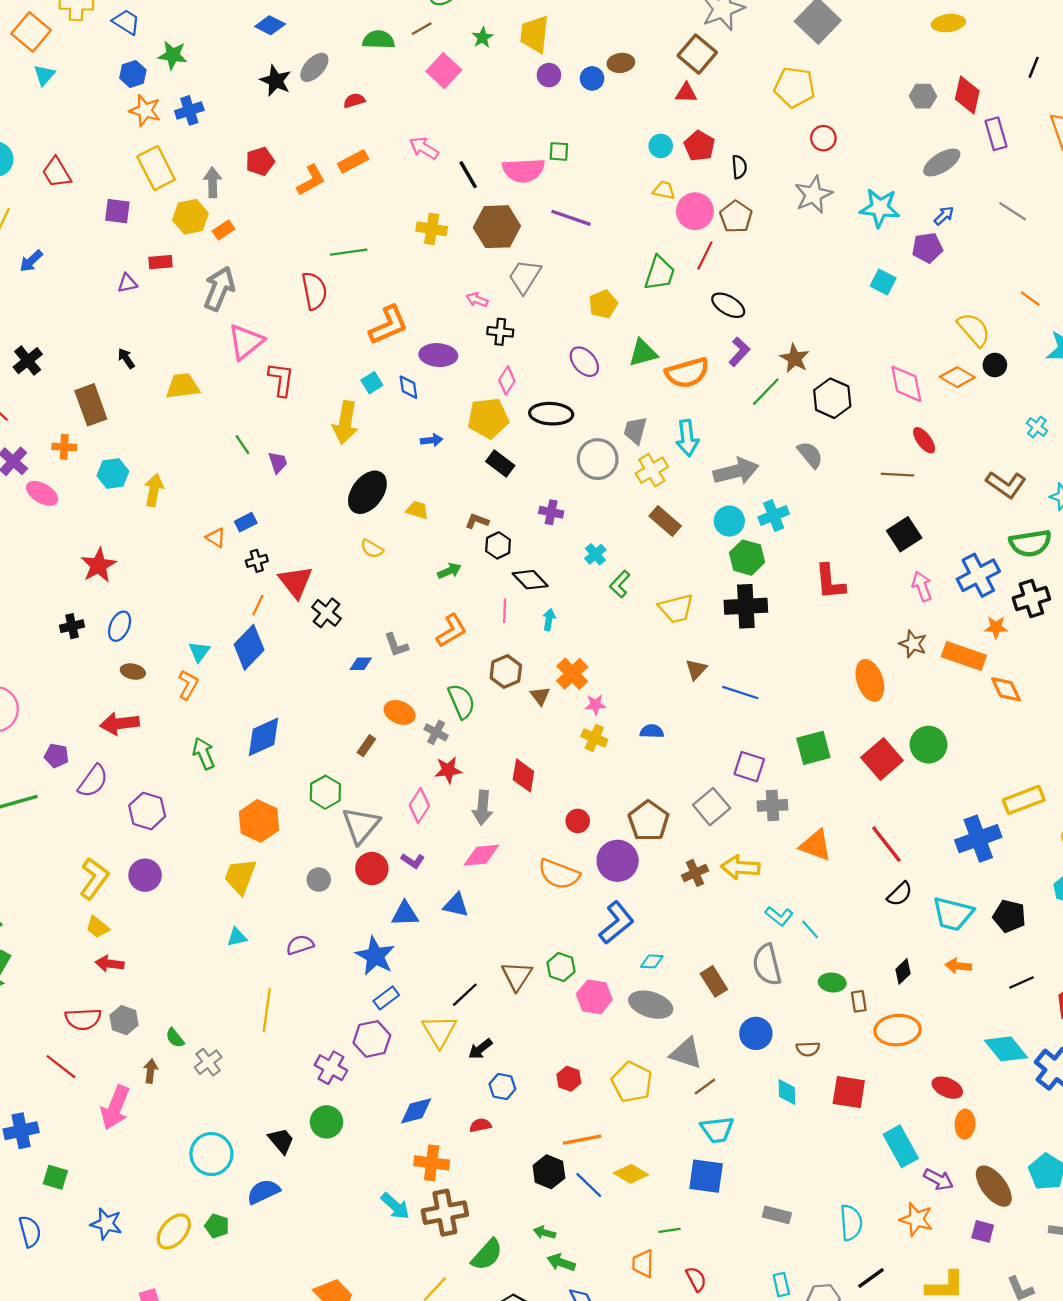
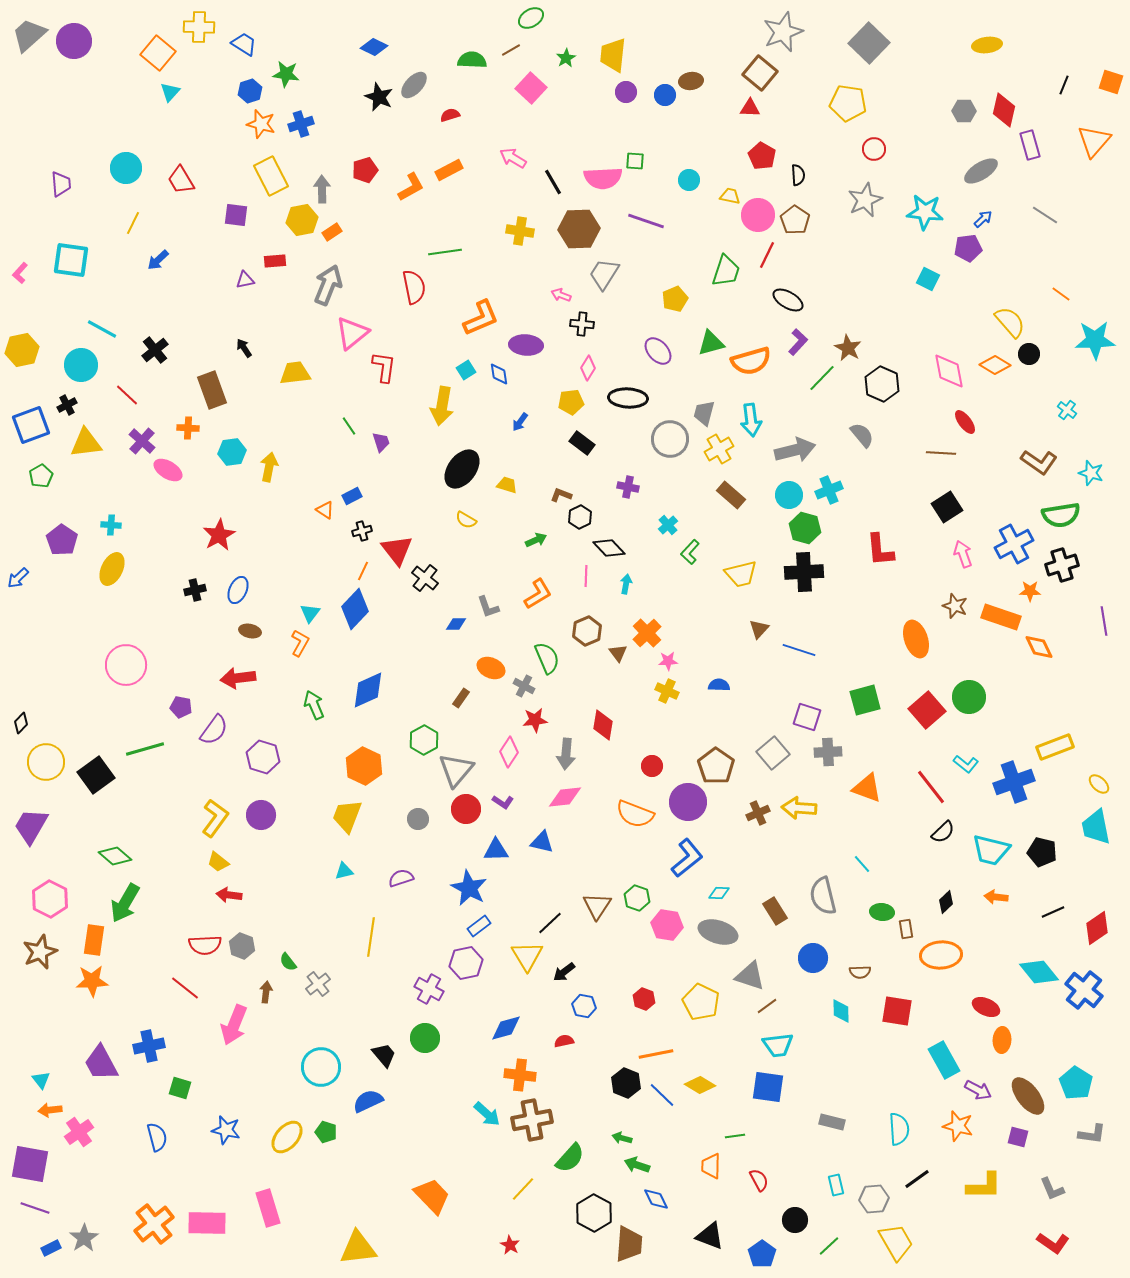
cyan circle: (661, 146) -> (689, 180), moved
yellow pentagon: (488, 418) -> (571, 402), size x0.7
blue arrow: (432, 440) -> (520, 422), turned 132
cyan L-shape: (779, 916) -> (966, 764), moved

